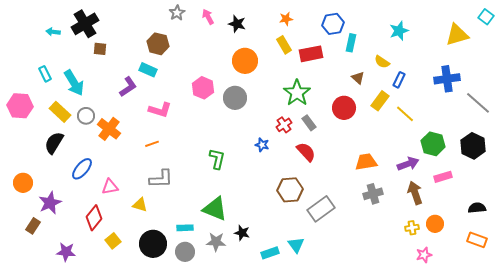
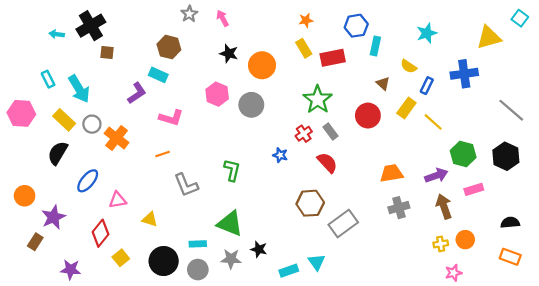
black star: (237, 24) -> (229, 53), moved
blue cross: (447, 79) -> (464, 74), moved
gray L-shape: (161, 179) -> (186, 185), moved, turned 70

